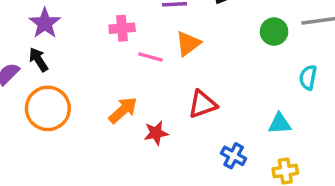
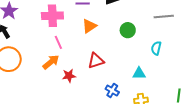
pink cross: (122, 28) -> (52, 16), size x1.5
green circle: (274, 32) -> (128, 30), moved
pink line: (150, 57) -> (58, 42), moved, turned 48

